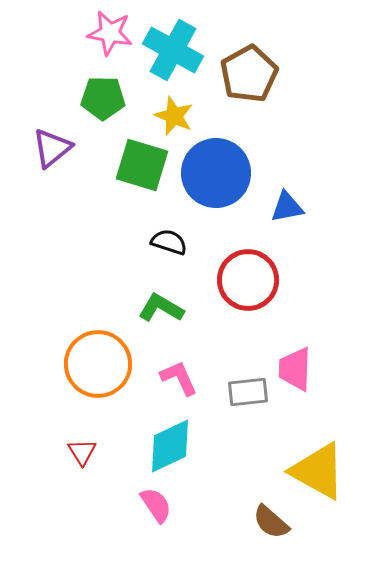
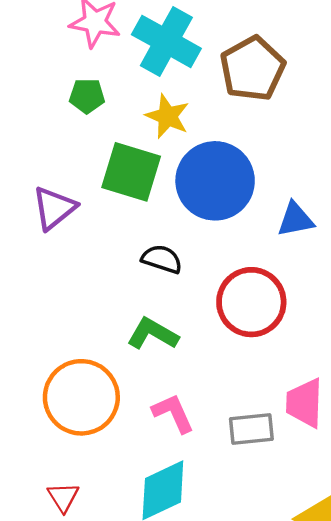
green pentagon: (103, 98) -> (87, 96), size x0.7
purple triangle: (52, 148) -> (54, 208), moved

